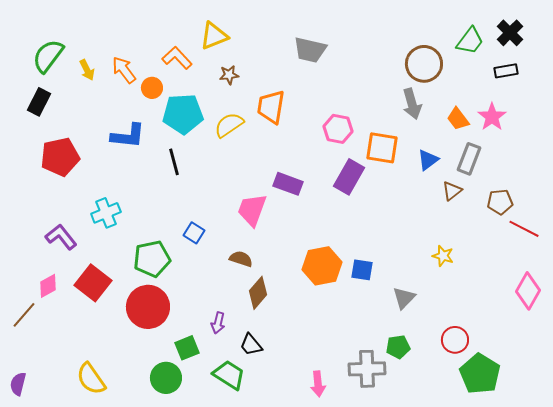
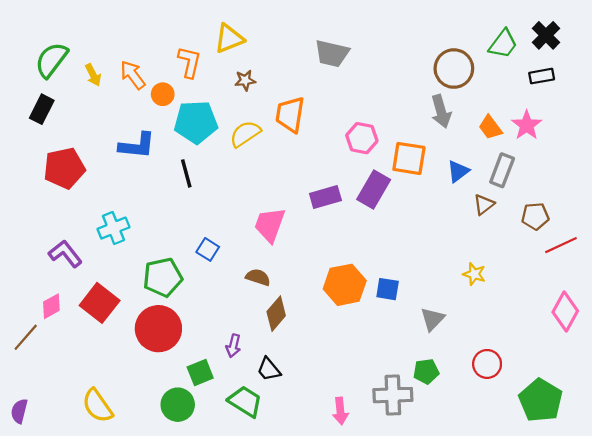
orange L-shape: (177, 58) -> (189, 62), turned 56
purple rectangle: (288, 184) -> (325, 197), moved, turned -36
red line: (524, 229) -> (561, 245), turned -52
green pentagon: (480, 374) -> (541, 400), moved

